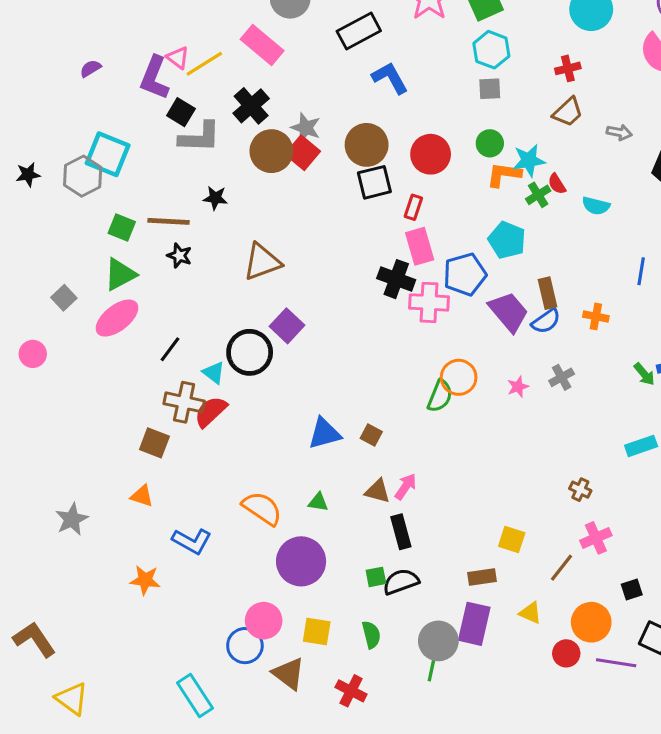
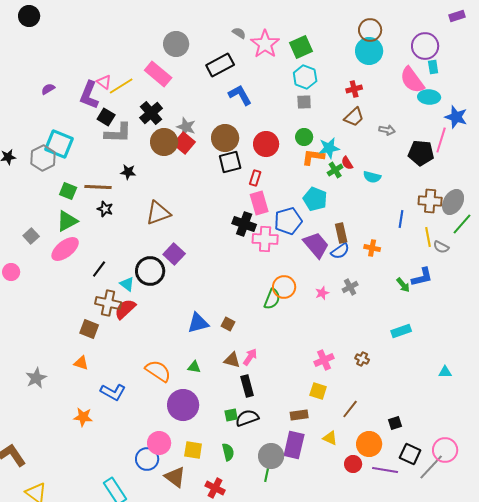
pink cross: (596, 538) -> (324, 360), moved

